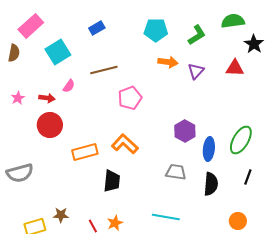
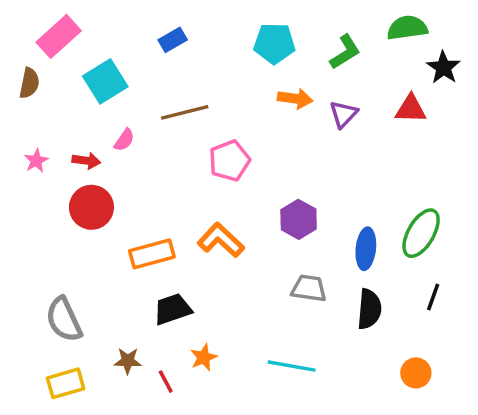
purple hexagon: (185, 131) -> (299, 219), moved
gray semicircle: (20, 173) -> (64, 319), moved, turned 80
black trapezoid: (112, 181) -> (173, 309), moved, turned -115
brown star: (61, 215) -> (128, 361), moved
orange star: (115, 223) -> (204, 357), moved

